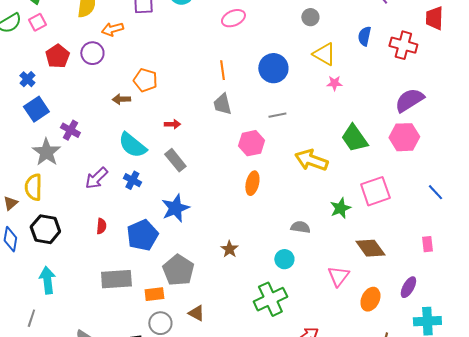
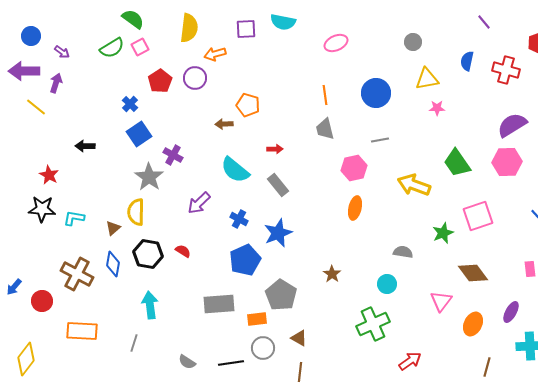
yellow triangle: (324, 54) -> (427, 79), turned -40
blue cross: (132, 180) -> (239, 219), moved
red semicircle: (101, 226) -> (183, 251), moved, turned -63

